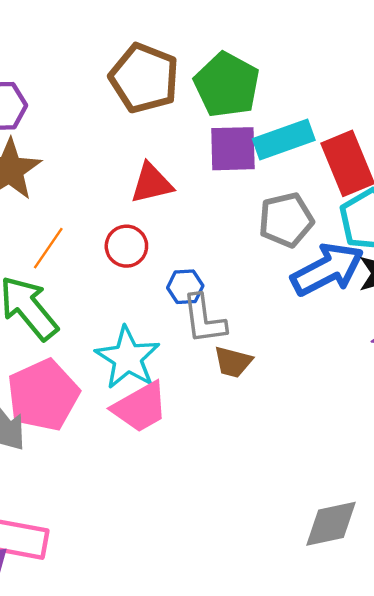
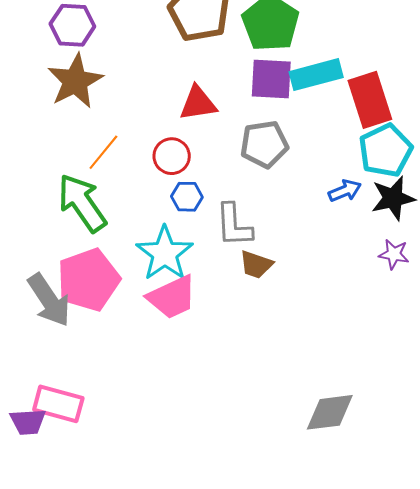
gray pentagon: (286, 220) -> (264, 144), moved
blue arrow: (327, 269) -> (345, 191), size x0.5
blue hexagon: (185, 287) -> (187, 197), moved

